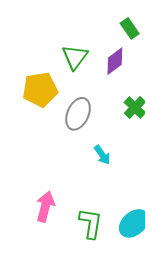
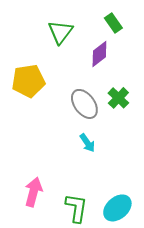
green triangle: (75, 57) -> (60, 32), moved
gray ellipse: (78, 114) -> (84, 104), moved, turned -60

